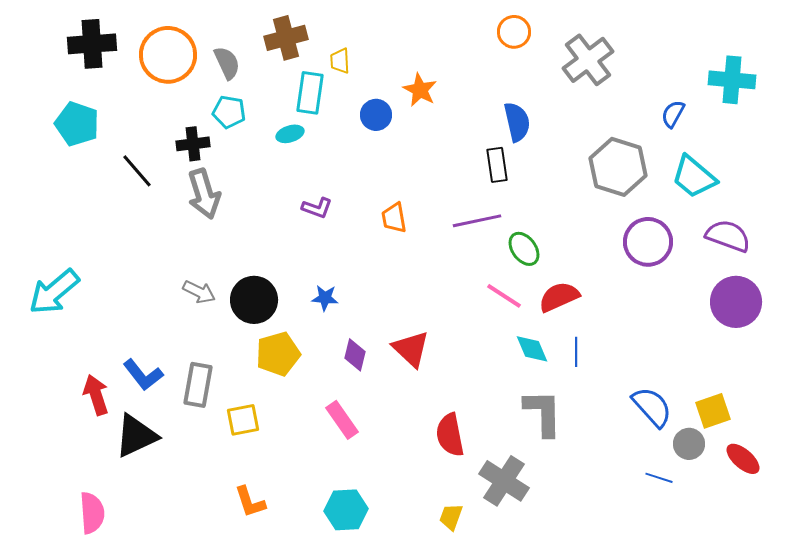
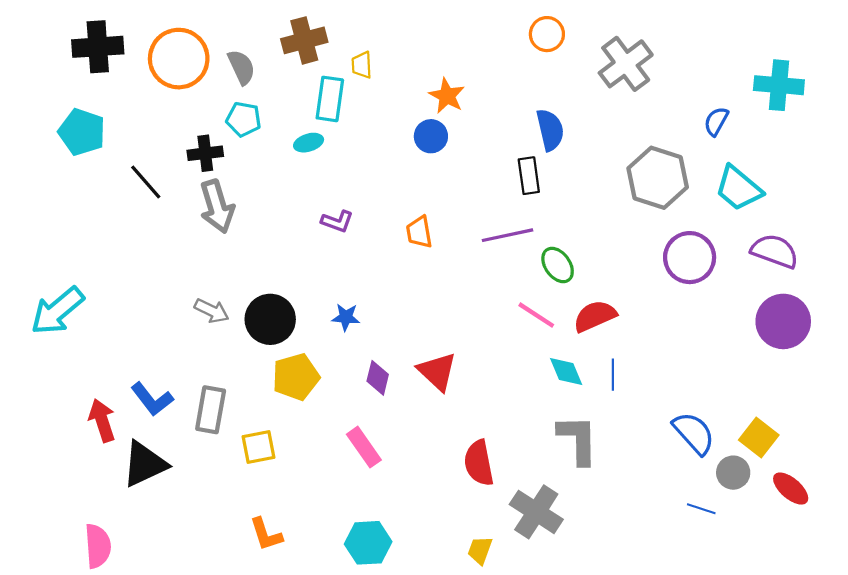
blue circle: (376, 115) -> (431, 136), moved
yellow square: (713, 411) -> (759, 437), turned -33

